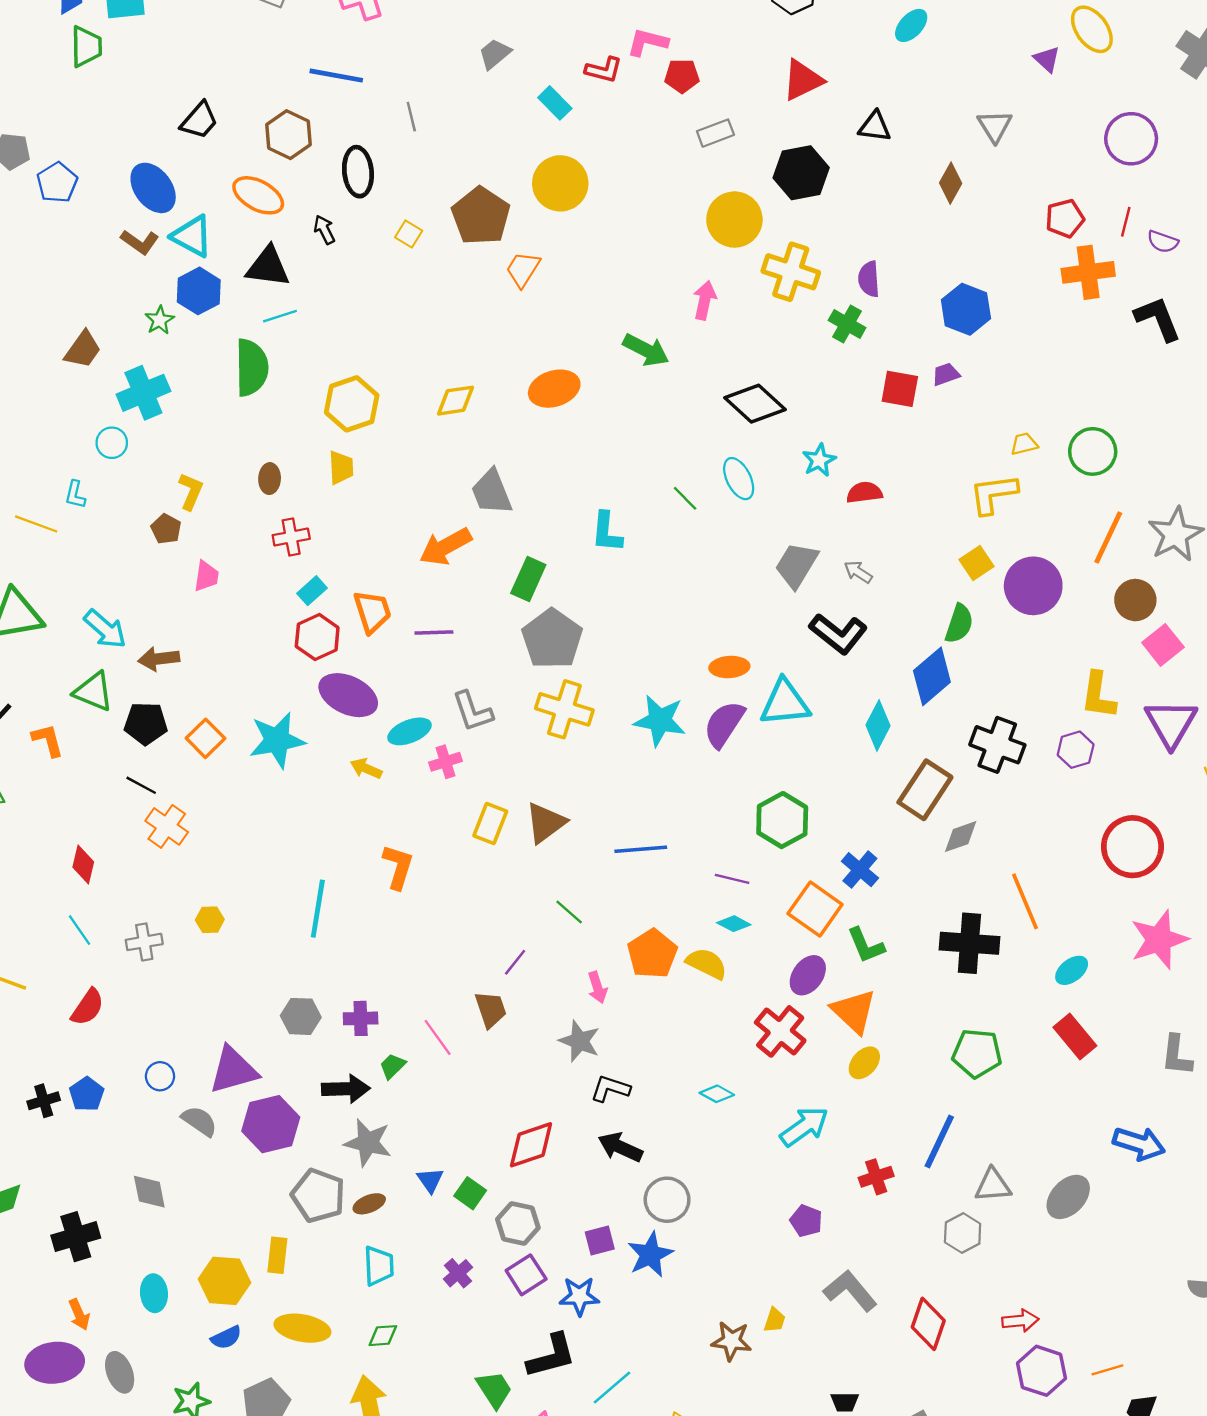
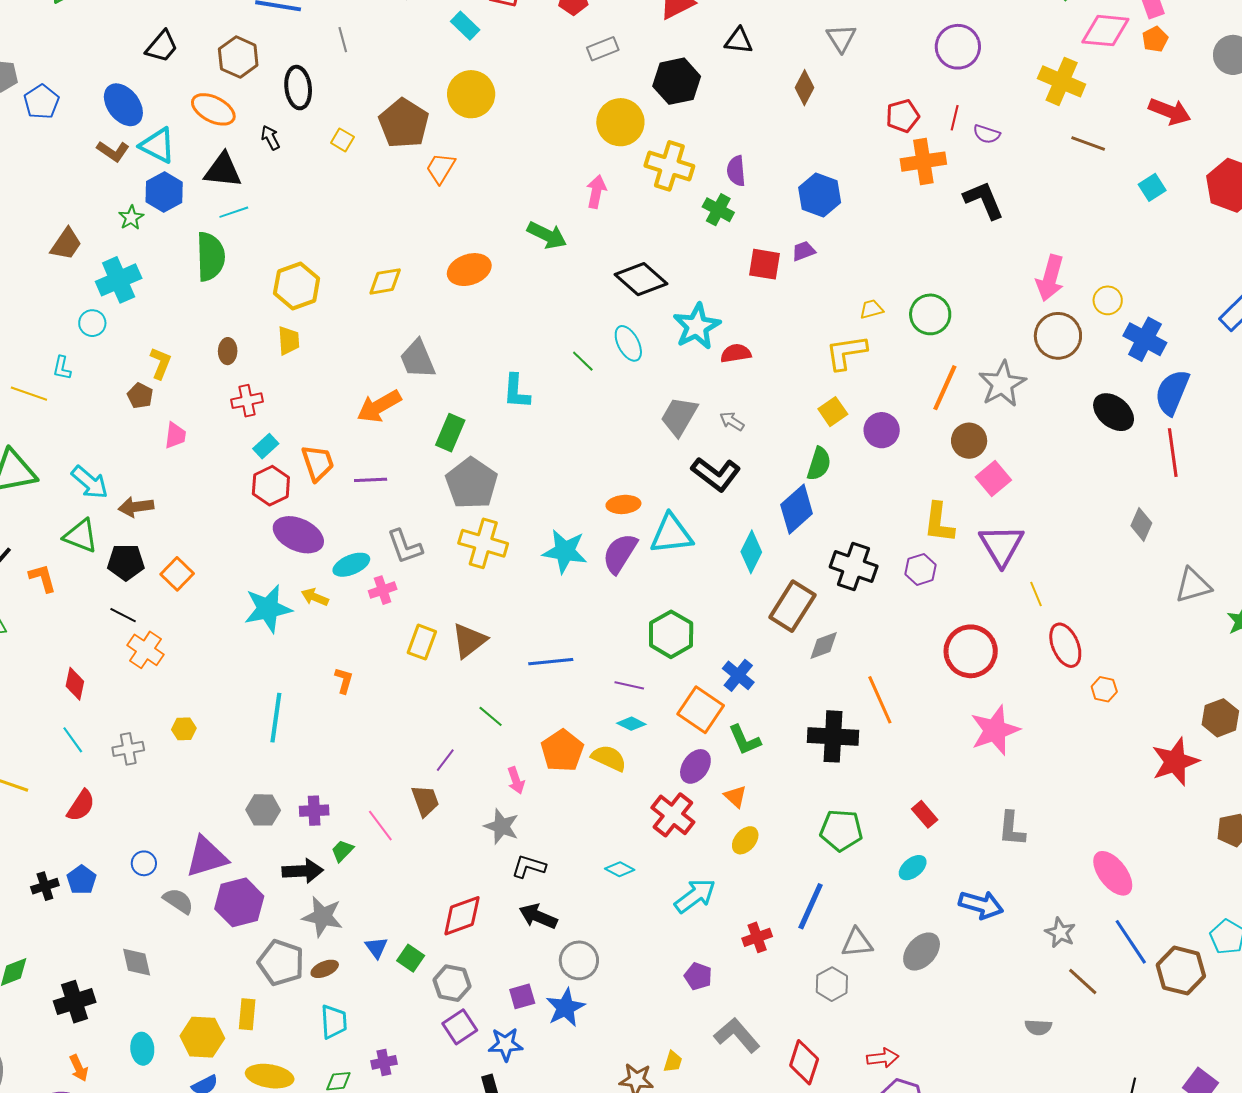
cyan star: (819, 460) -> (697, 326), size x1.6
purple circle: (1033, 586) -> (882, 430), size x0.7
cyan star: (277, 740) -> (268, 609), moved
orange L-shape: (398, 867) -> (344, 680), size x0.7
cyan ellipse: (1072, 970) -> (913, 868), moved
orange triangle: (854, 1011) -> (735, 796), size x0.6
red rectangle: (1075, 1036) -> (925, 814), size x0.7
purple cross: (458, 1273) -> (384, 1062), moved, turned 30

